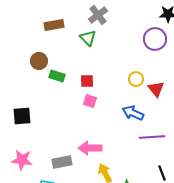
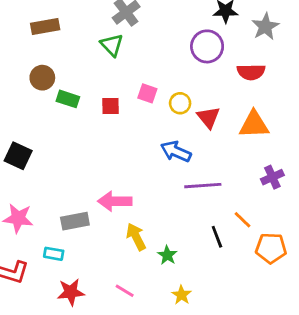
brown rectangle: (54, 25) -> (45, 27), moved
pink square: (90, 101) -> (147, 93), moved
black square: (22, 116) -> (18, 156), turned 30

